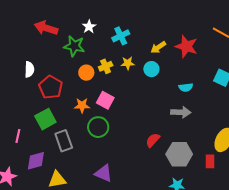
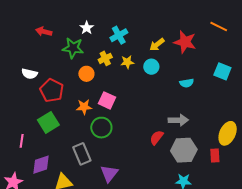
red arrow: (46, 28) -> (44, 32), size x0.7
yellow cross: (106, 66) -> (105, 58), moved
white semicircle: (29, 69) -> (29, 74), turned 105
gray arrow: (181, 112) -> (178, 120), moved
gray rectangle: (64, 141) -> (82, 154), moved
purple triangle: (103, 173) -> (109, 173), turned 48

